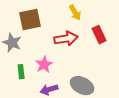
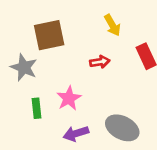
red arrow: (66, 39) -> (100, 62), size x0.6

